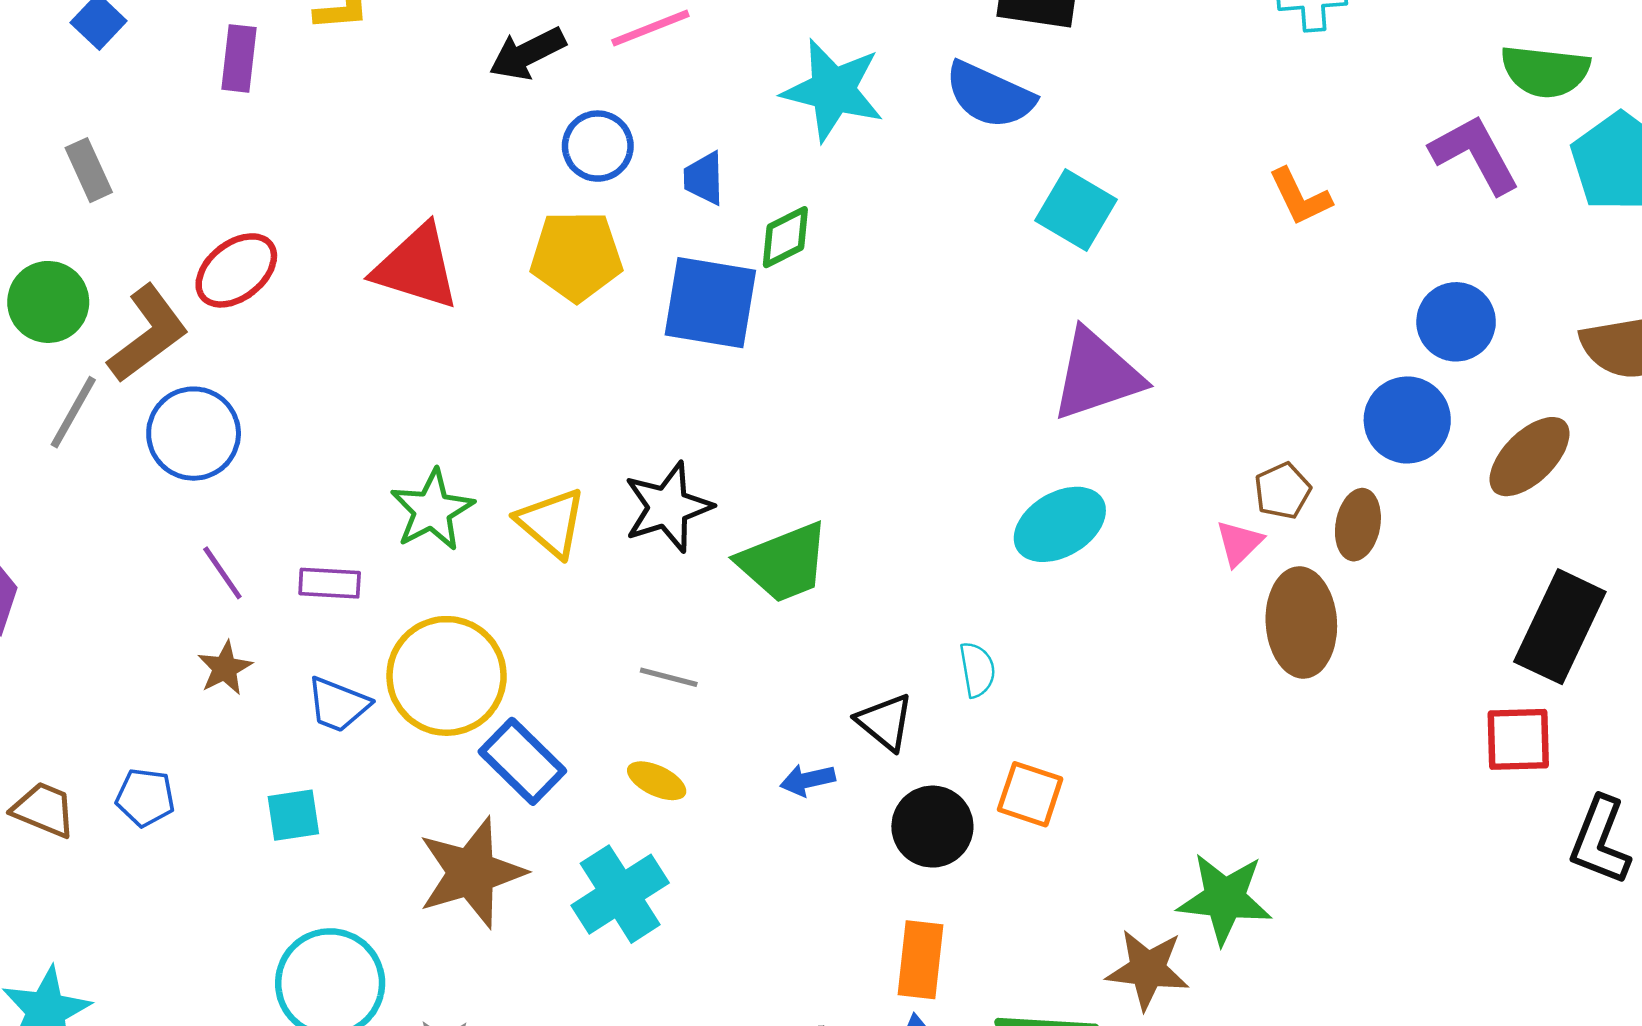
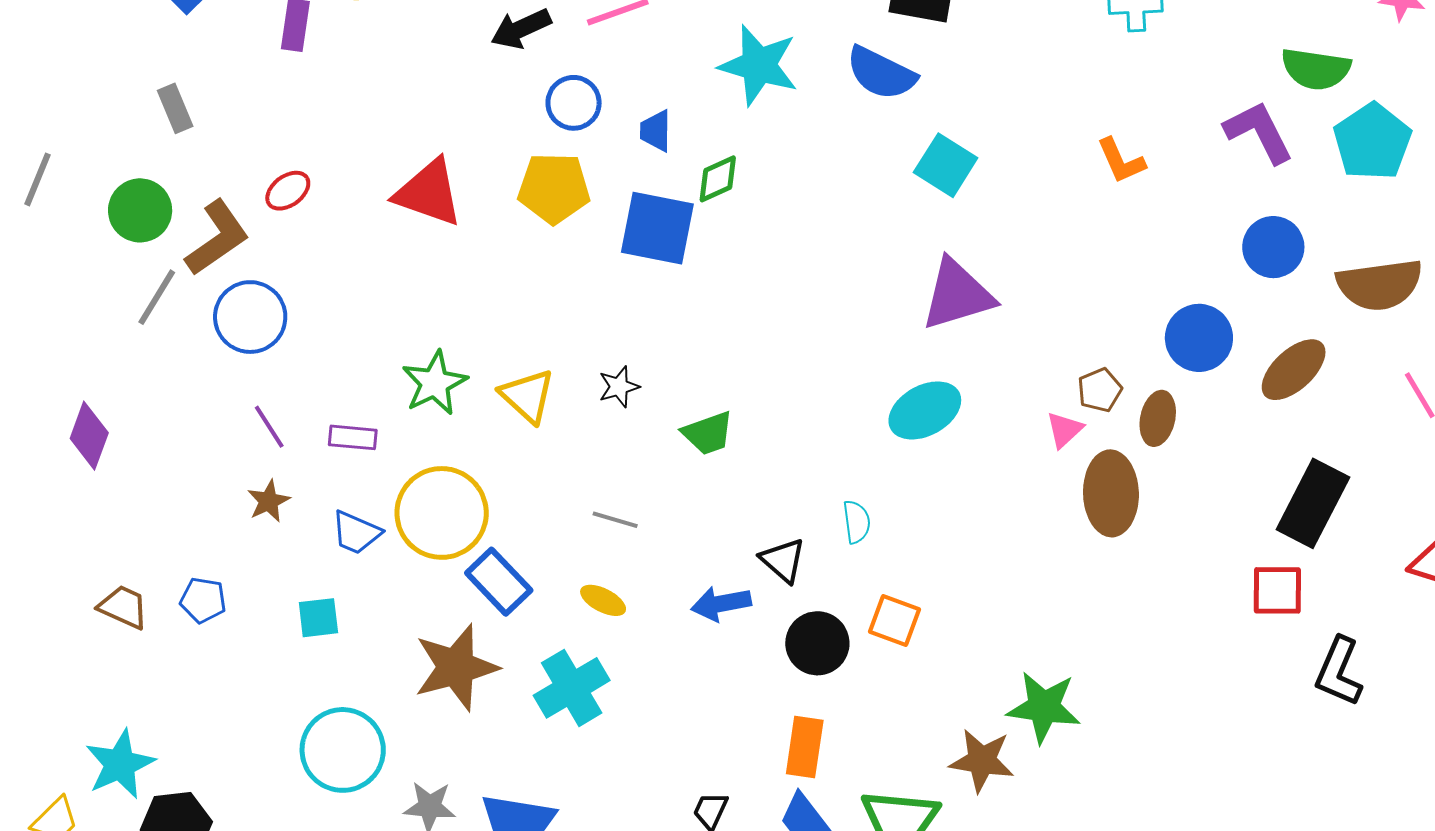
red ellipse: (236, 270) -> (288, 191), size x0.7
blue circle: (1456, 322) -> (1273, 247), moved
black star: (668, 507) -> (619, 387), size x0.6
green trapezoid: (784, 563) -> (708, 433), size x0.7
blue arrow: (808, 780) -> (721, 604), size x1.4

